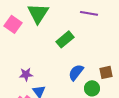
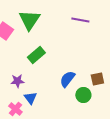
green rectangle: (65, 39) -> (36, 55), moved

